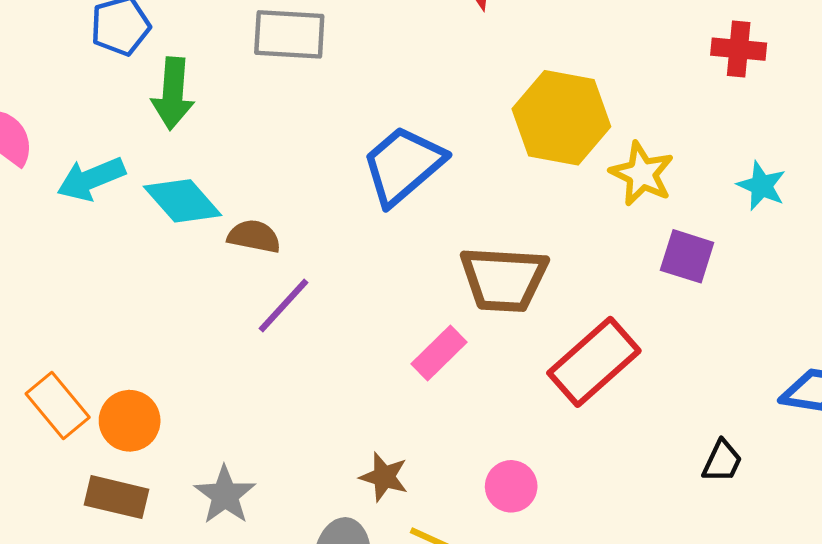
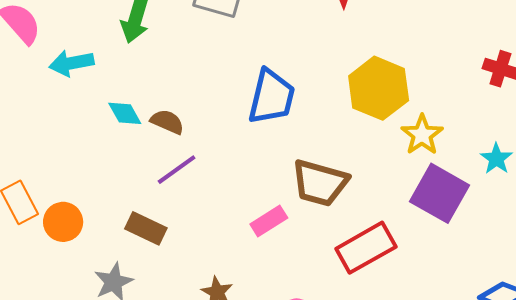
blue trapezoid: (403, 165) -> (272, 97), turned 132
cyan diamond: (183, 201) -> (125, 113), moved, size x0.7
purple square: (687, 256) -> (439, 193), size x1.6
brown rectangle: (116, 497) -> (146, 228), moved

